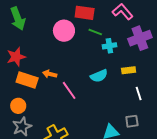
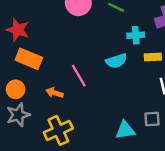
cyan cross: (109, 46) -> (136, 35), moved
red star: (16, 57) -> (18, 30), turned 30
orange arrow: (50, 74) -> (54, 93), moved

